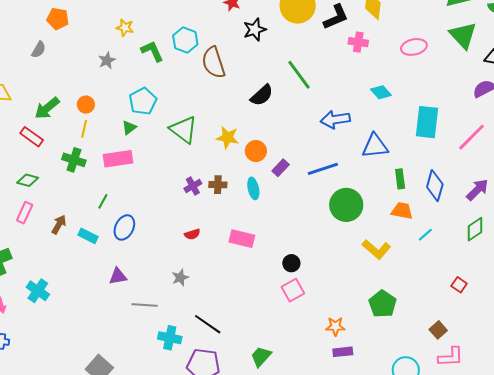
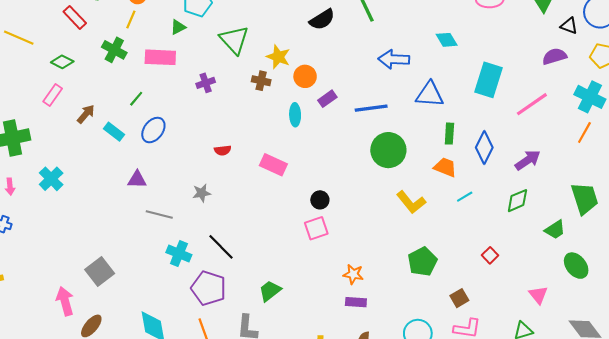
brown cross: (218, 185) -> (261, 81), moved
purple cross: (193, 186) -> (206, 83), moved
green pentagon: (383, 304) -> (422, 262), moved

